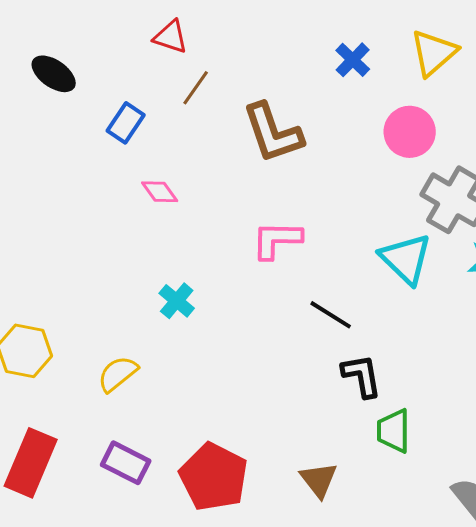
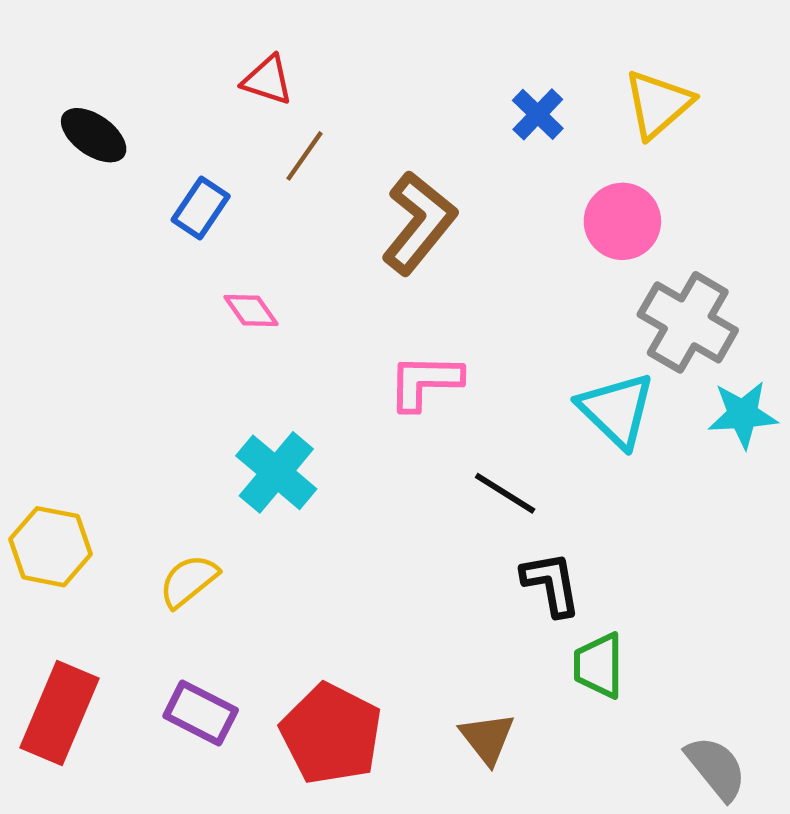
brown L-shape: (273, 133) -> (419, 223), turned -122
cyan cross: (177, 301) -> (276, 472), size x1.5

